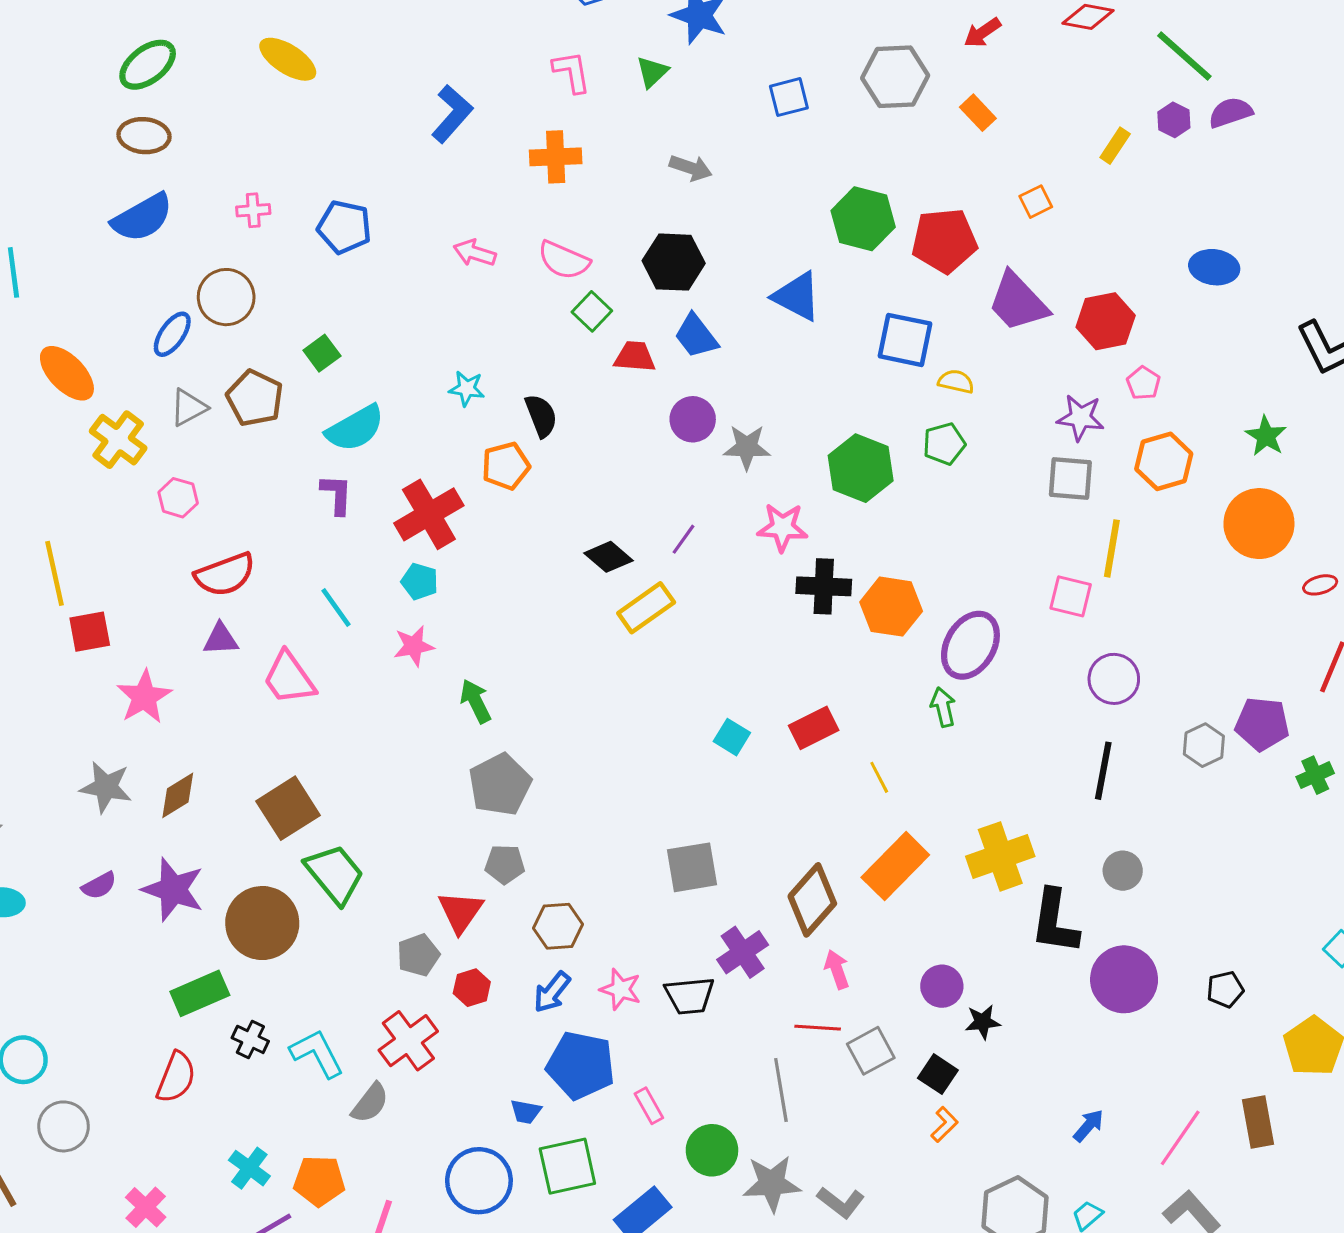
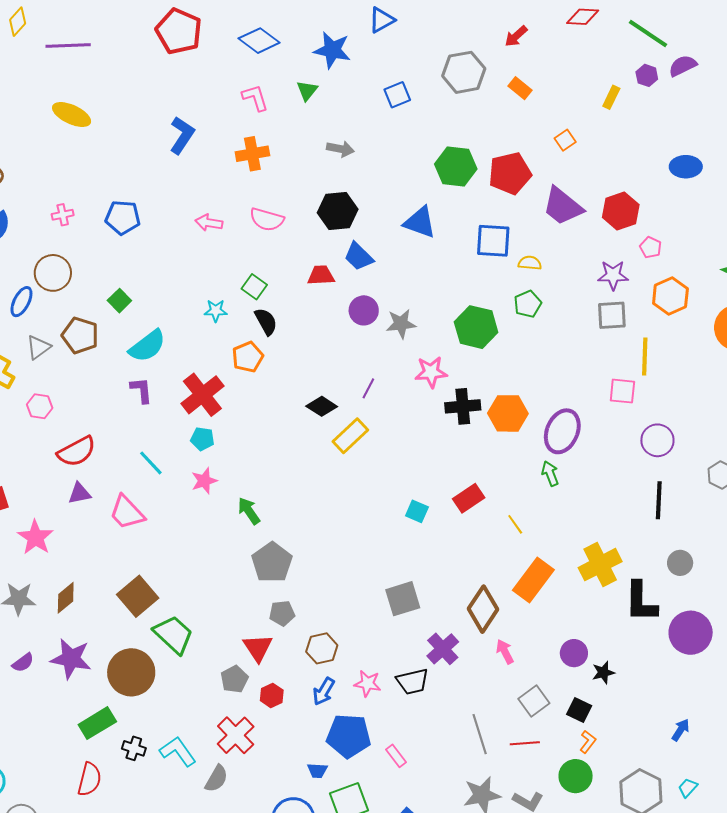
green square: (592, 311) -> (254, 287), moved
red line: (818, 1028) -> (525, 743), moved
green circle: (712, 1150) -> (576, 776), moved

